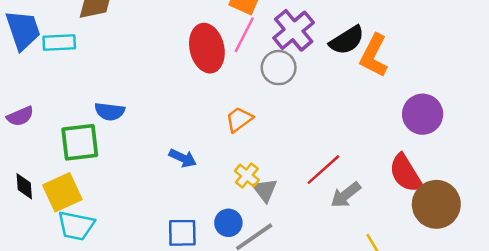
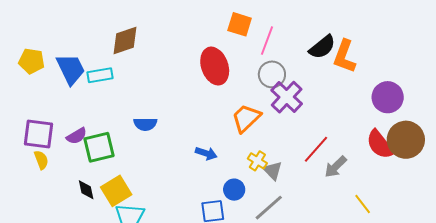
purple cross: (294, 30) -> (287, 97), moved
pink line: (244, 35) -> (267, 41), moved
orange trapezoid: (239, 119) -> (246, 118), size x1.4
green square: (80, 142) -> (99, 147), moved
brown circle: (436, 204) -> (406, 140), moved
blue circle: (228, 223) -> (234, 190), moved

